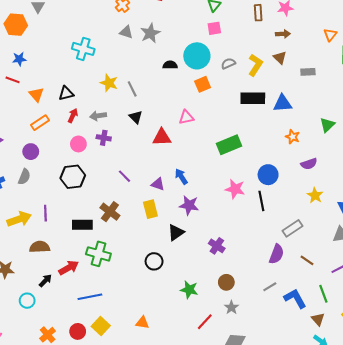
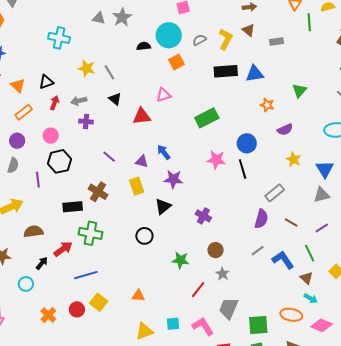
pink circle: (78, 144) -> (51, 136), moved
purple line: (45, 213) -> (38, 180), moved

